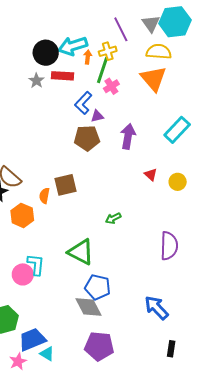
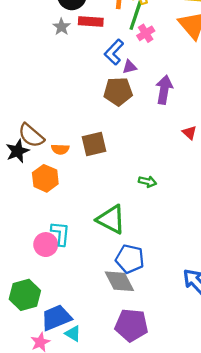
orange semicircle: (44, 196) -> (60, 149), moved, turned -98
green arrow: (113, 218) -> (147, 182), turned -140

